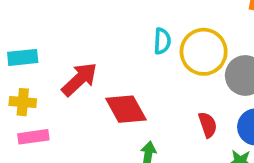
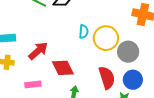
red semicircle: (208, 125) -> (107, 78), size x1.6
pink rectangle: (33, 137) -> (33, 84), moved

